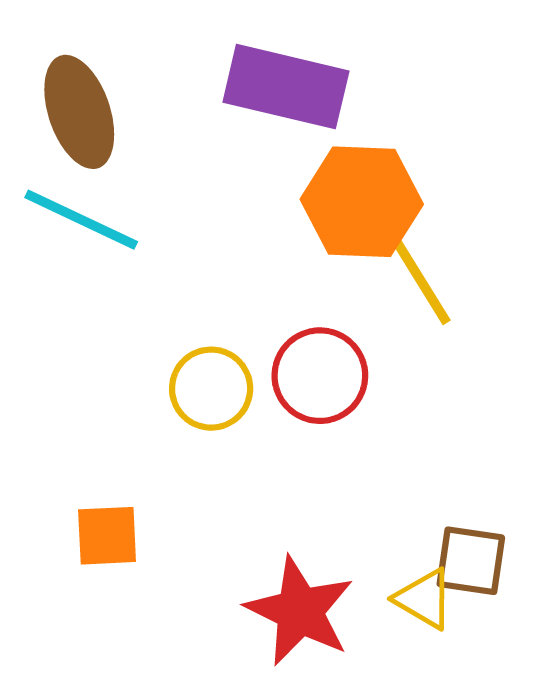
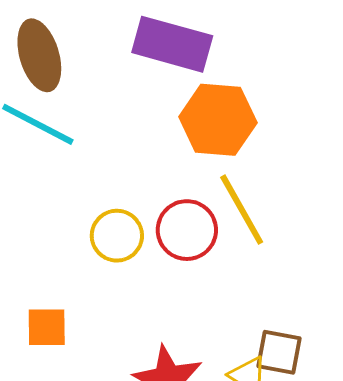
yellow line: (415, 271) -> (242, 210), moved

